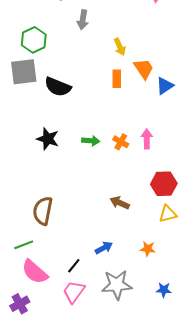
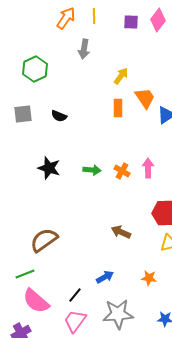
yellow arrow: (120, 47) -> (121, 76), turned -120
gray square: (24, 72) -> (23, 114), moved, size x0.7
black semicircle: (58, 87) -> (59, 116), size x0.6
brown semicircle: (43, 211) -> (44, 240), turned 44

